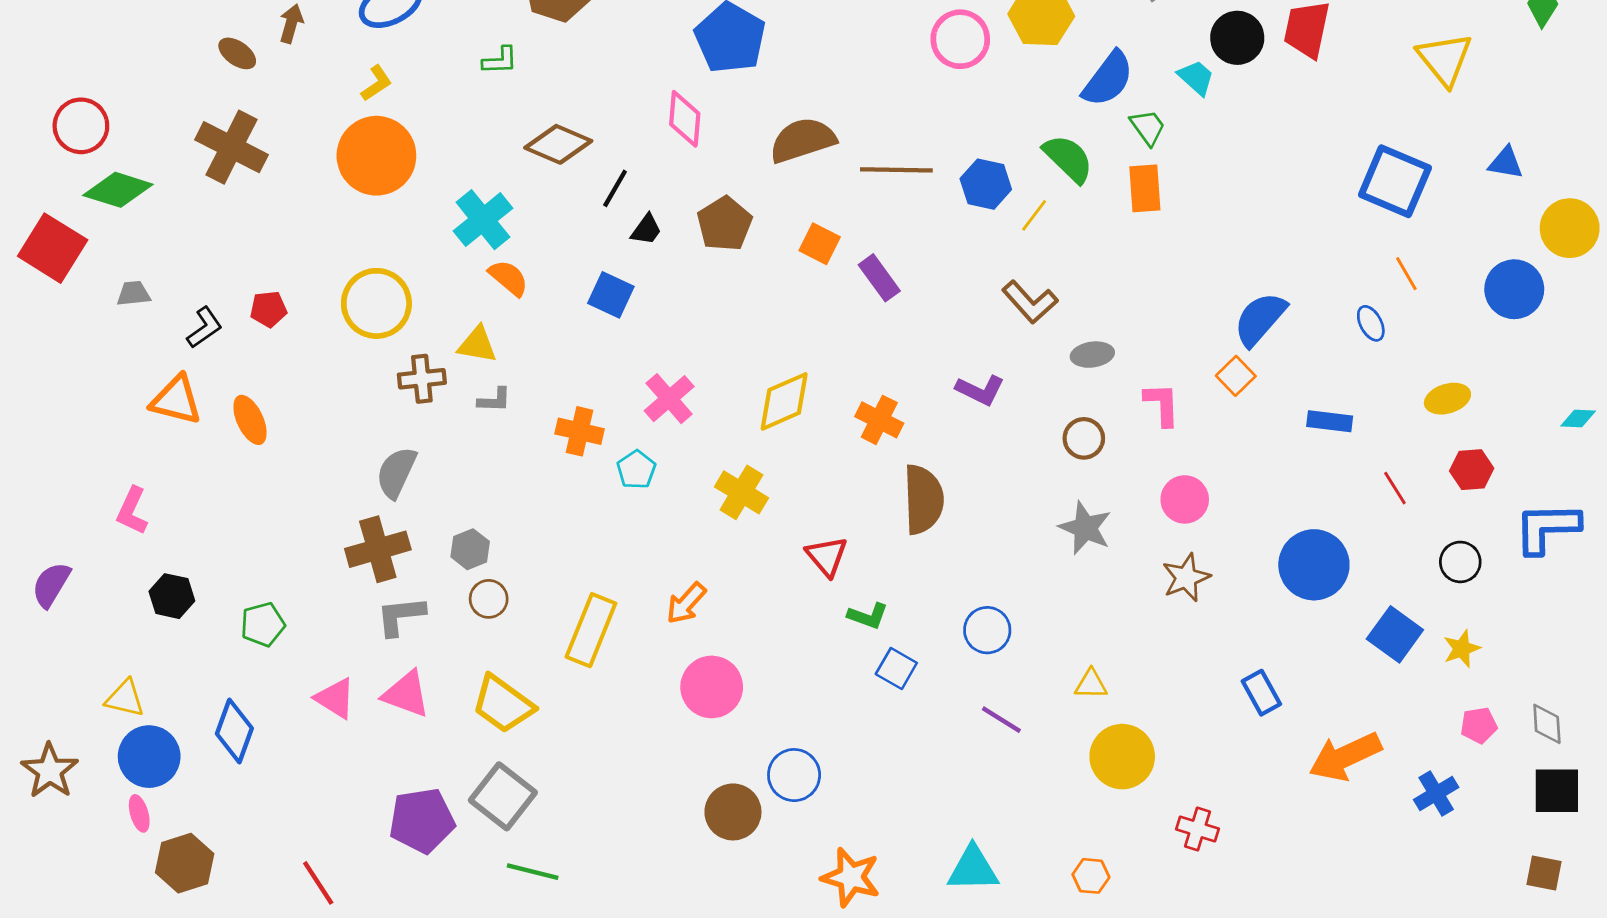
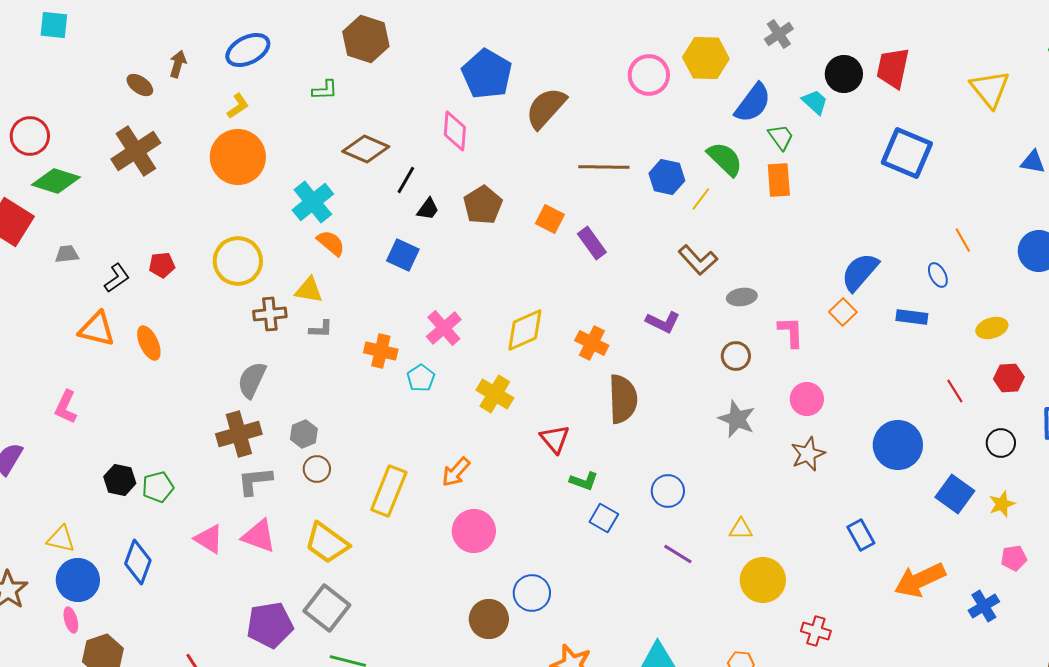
brown semicircle: (803, 140) -> (546, 108), moved, turned -30
brown cross: (232, 147) -> (136, 151), turned 30
blue square: (1395, 181) -> (907, 153), moved
blue rectangle: (1330, 421) -> (912, 317), moved
black hexagon: (172, 596) -> (120, 480), moved

